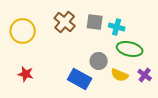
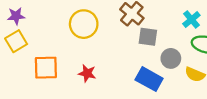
gray square: (95, 22) -> (148, 37), moved
cyan cross: (117, 27) -> (191, 19), turned 35

